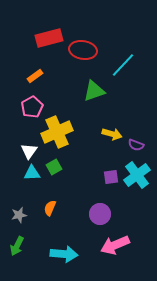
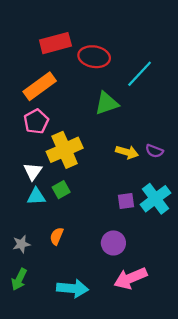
orange rectangle: (35, 76) -> (40, 86), size x1.8
purple semicircle: (136, 145) -> (154, 151), moved

